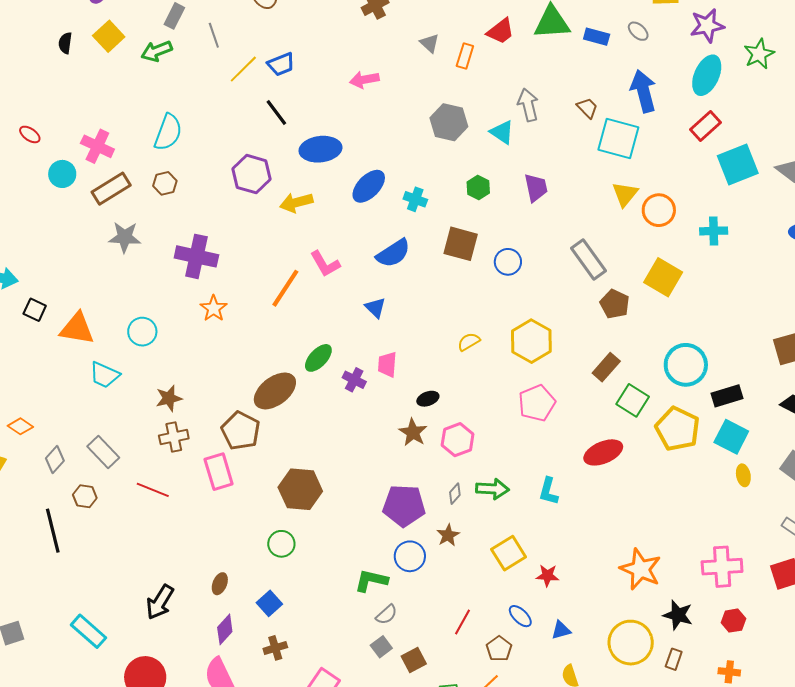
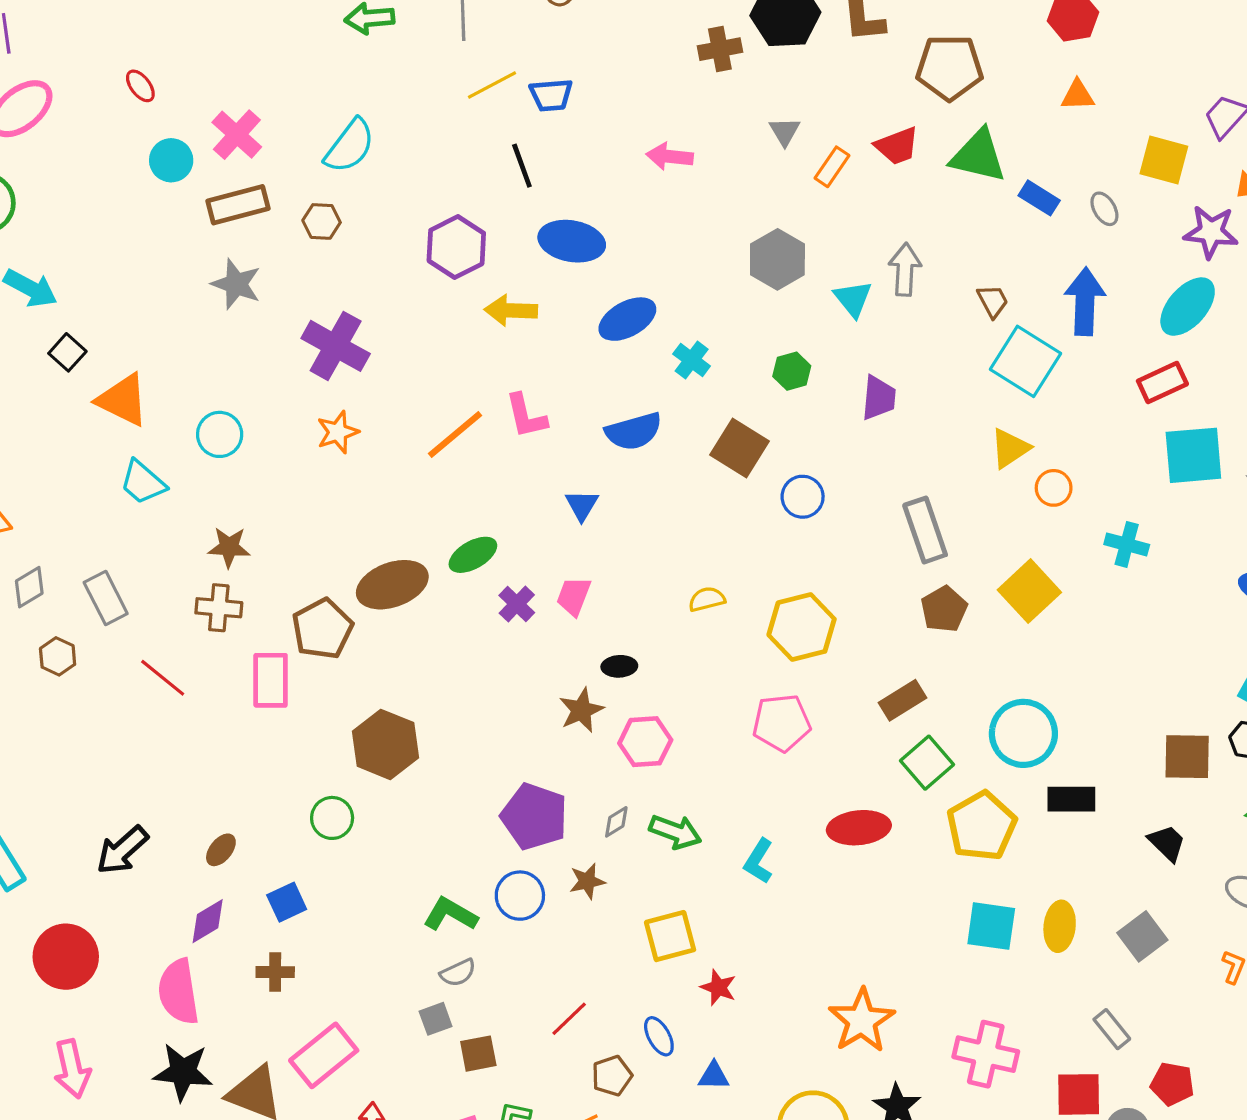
orange circle: (659, 210) -> (1054, 488), size x0.7
cyan square: (731, 437) -> (991, 926), moved, turned -36
yellow ellipse: (743, 475) -> (1060, 926), size x1.4

